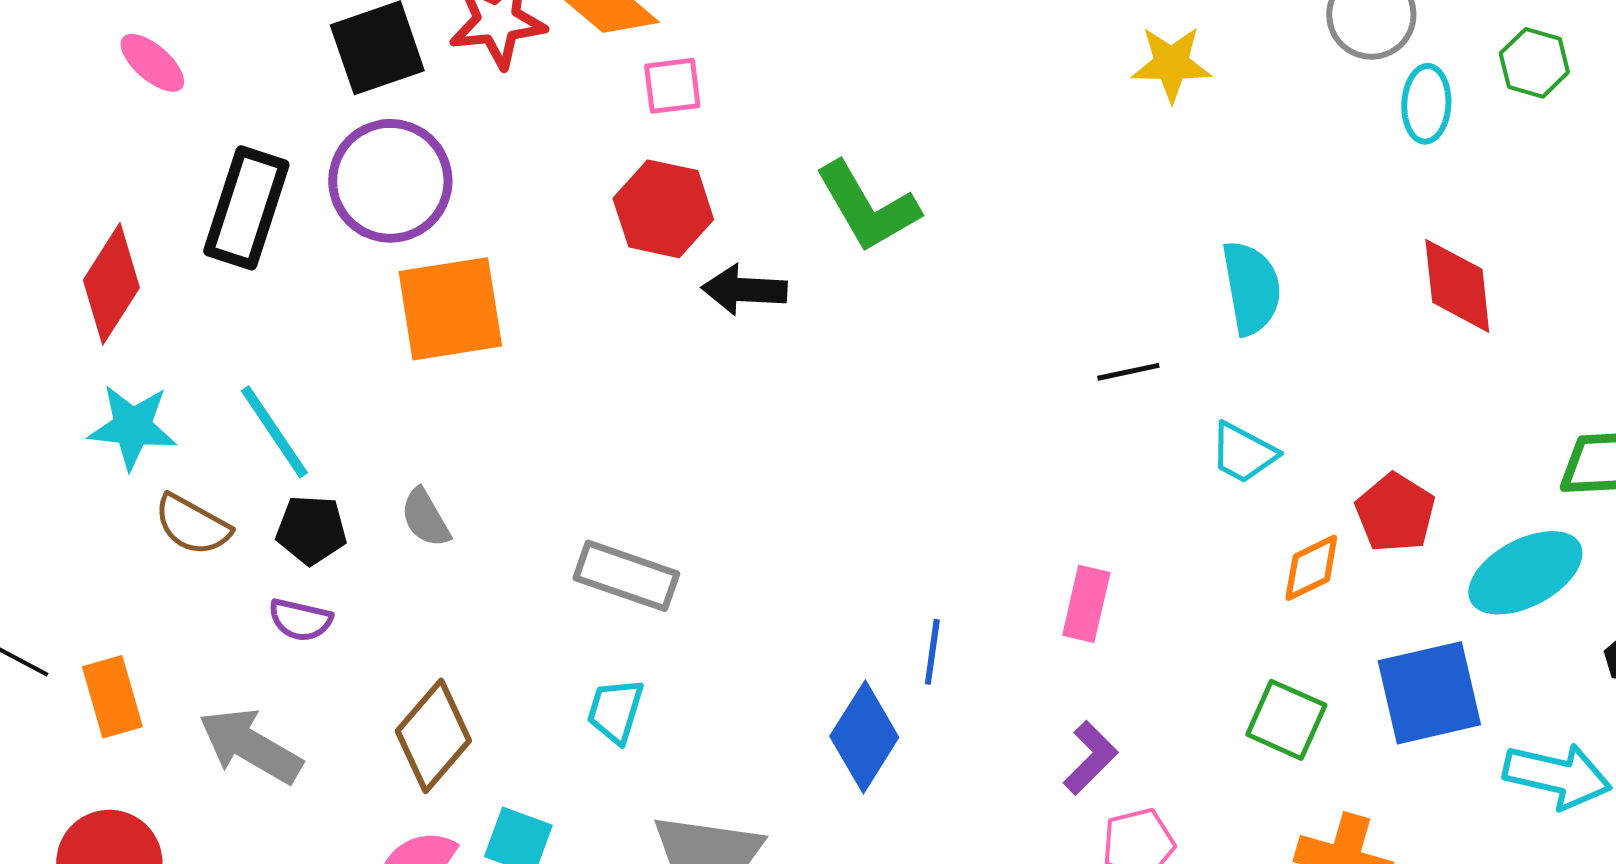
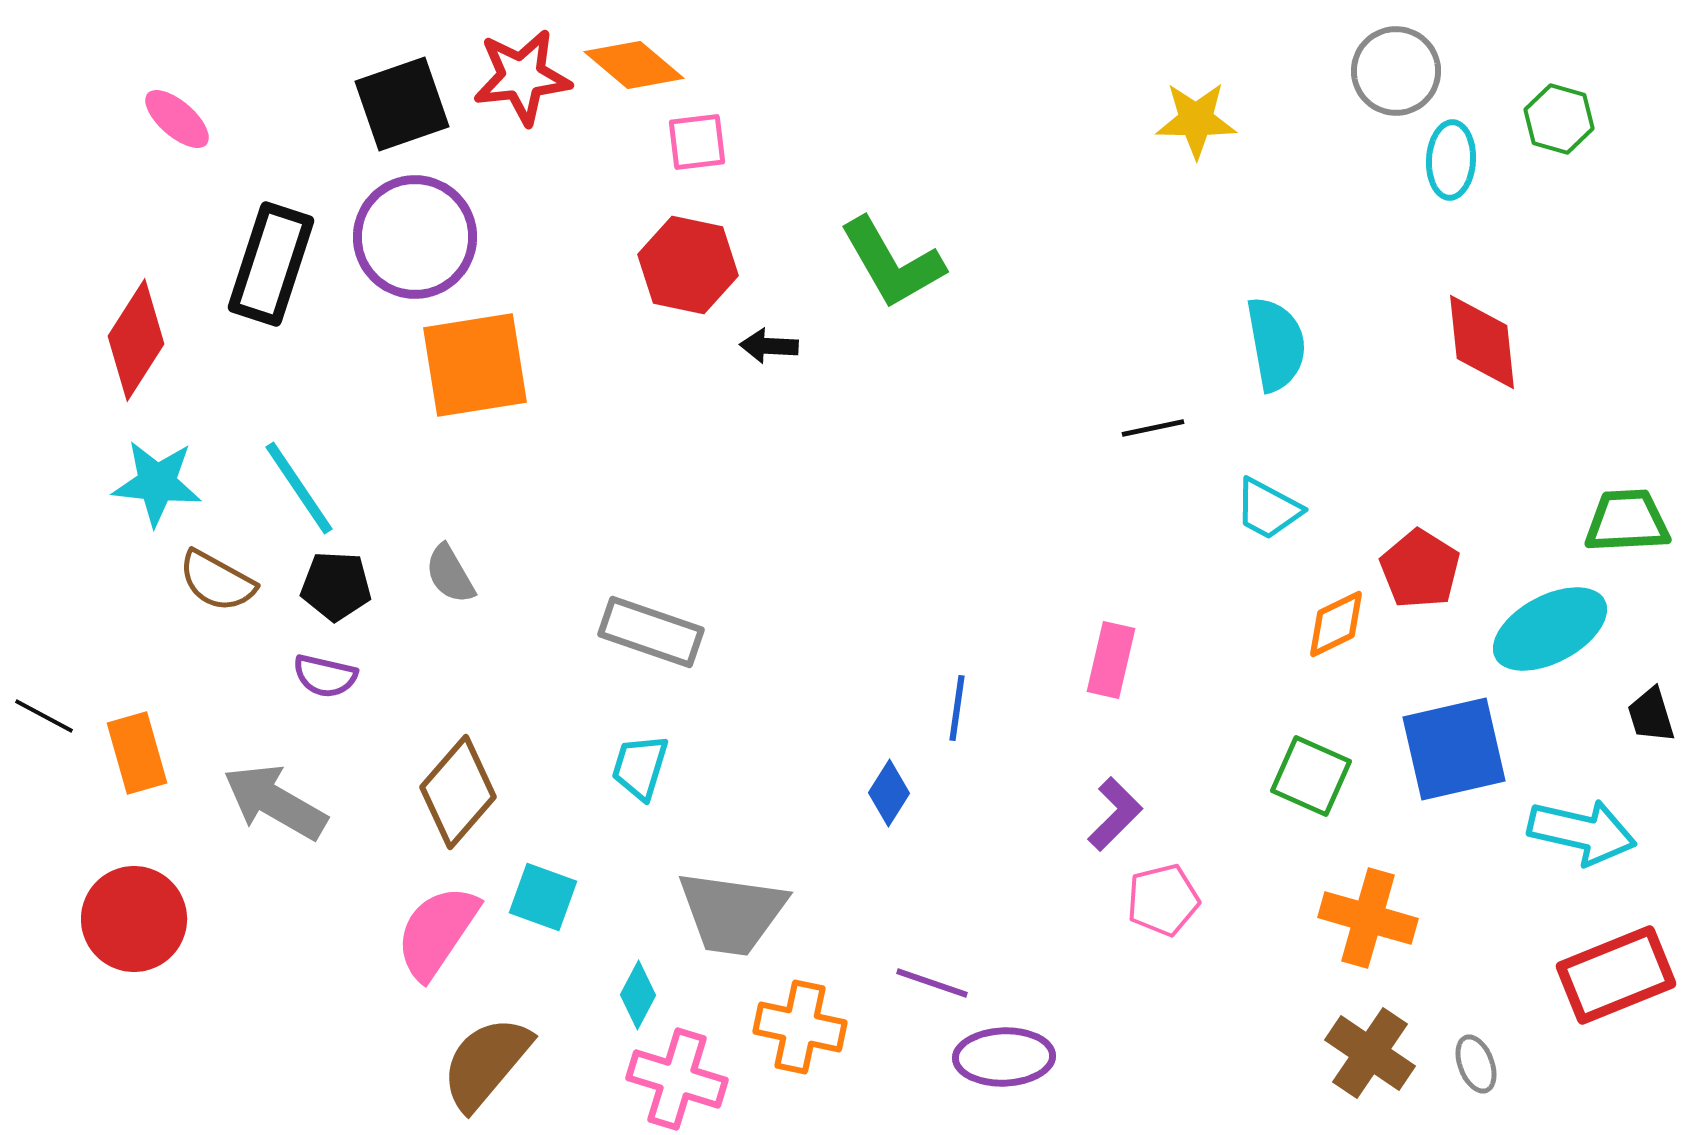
black arrow: (744, 290) -> (769, 346), size x0.7
blue diamond: (864, 737) -> (889, 793), size x0.6

